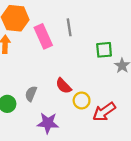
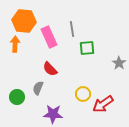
green square: (104, 50) -> (87, 48), moved
red semicircle: (64, 86) -> (50, 69), moved

